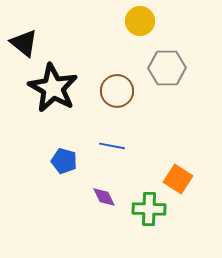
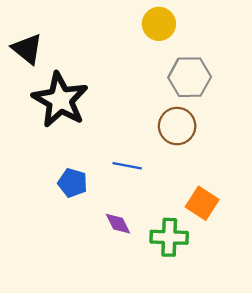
brown circle: (117, 91) -> (177, 126), moved

